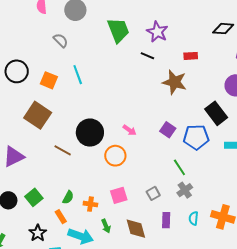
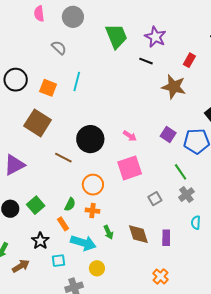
red rectangle: (191, 56) -> (189, 60), turned -56
cyan line: (78, 75) -> (77, 82), turned 36
orange circle: (115, 156) -> (93, 185), moved
pink square: (119, 195) -> (130, 168), moved, size x1.4
purple rectangle: (166, 220) -> (166, 238), moved

